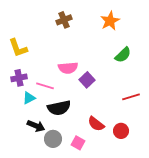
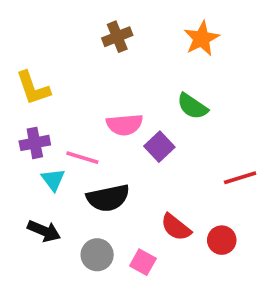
green semicircle: (123, 55) -> (192, 106), moved, turned 78
cyan triangle: (29, 98) -> (53, 180), turned -40
black arrow: (36, 126) -> (44, 231), moved

